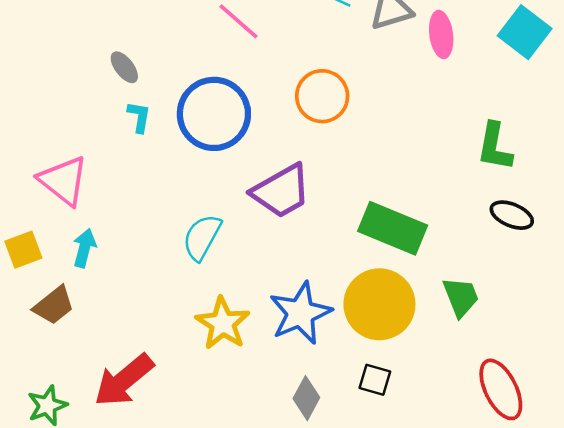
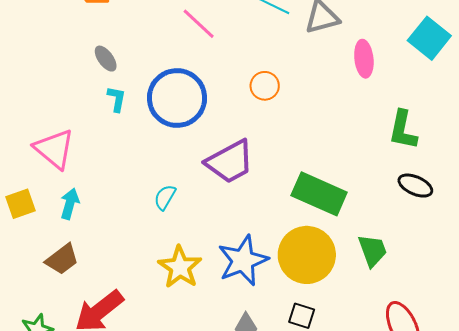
pink ellipse: (441, 34) -> (364, 59), moved
orange circle: (322, 96) -> (265, 86), size x0.7
cyan semicircle: (202, 237) -> (165, 197), size x0.7
brown trapezoid: (54, 305) -> (62, 259), moved

